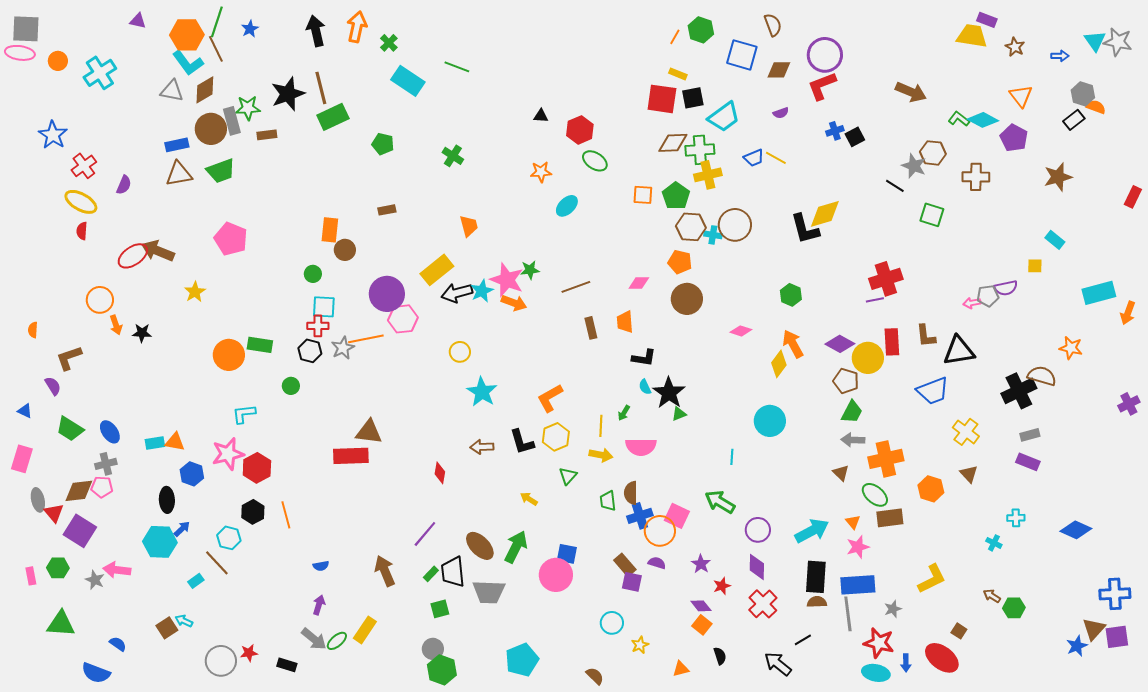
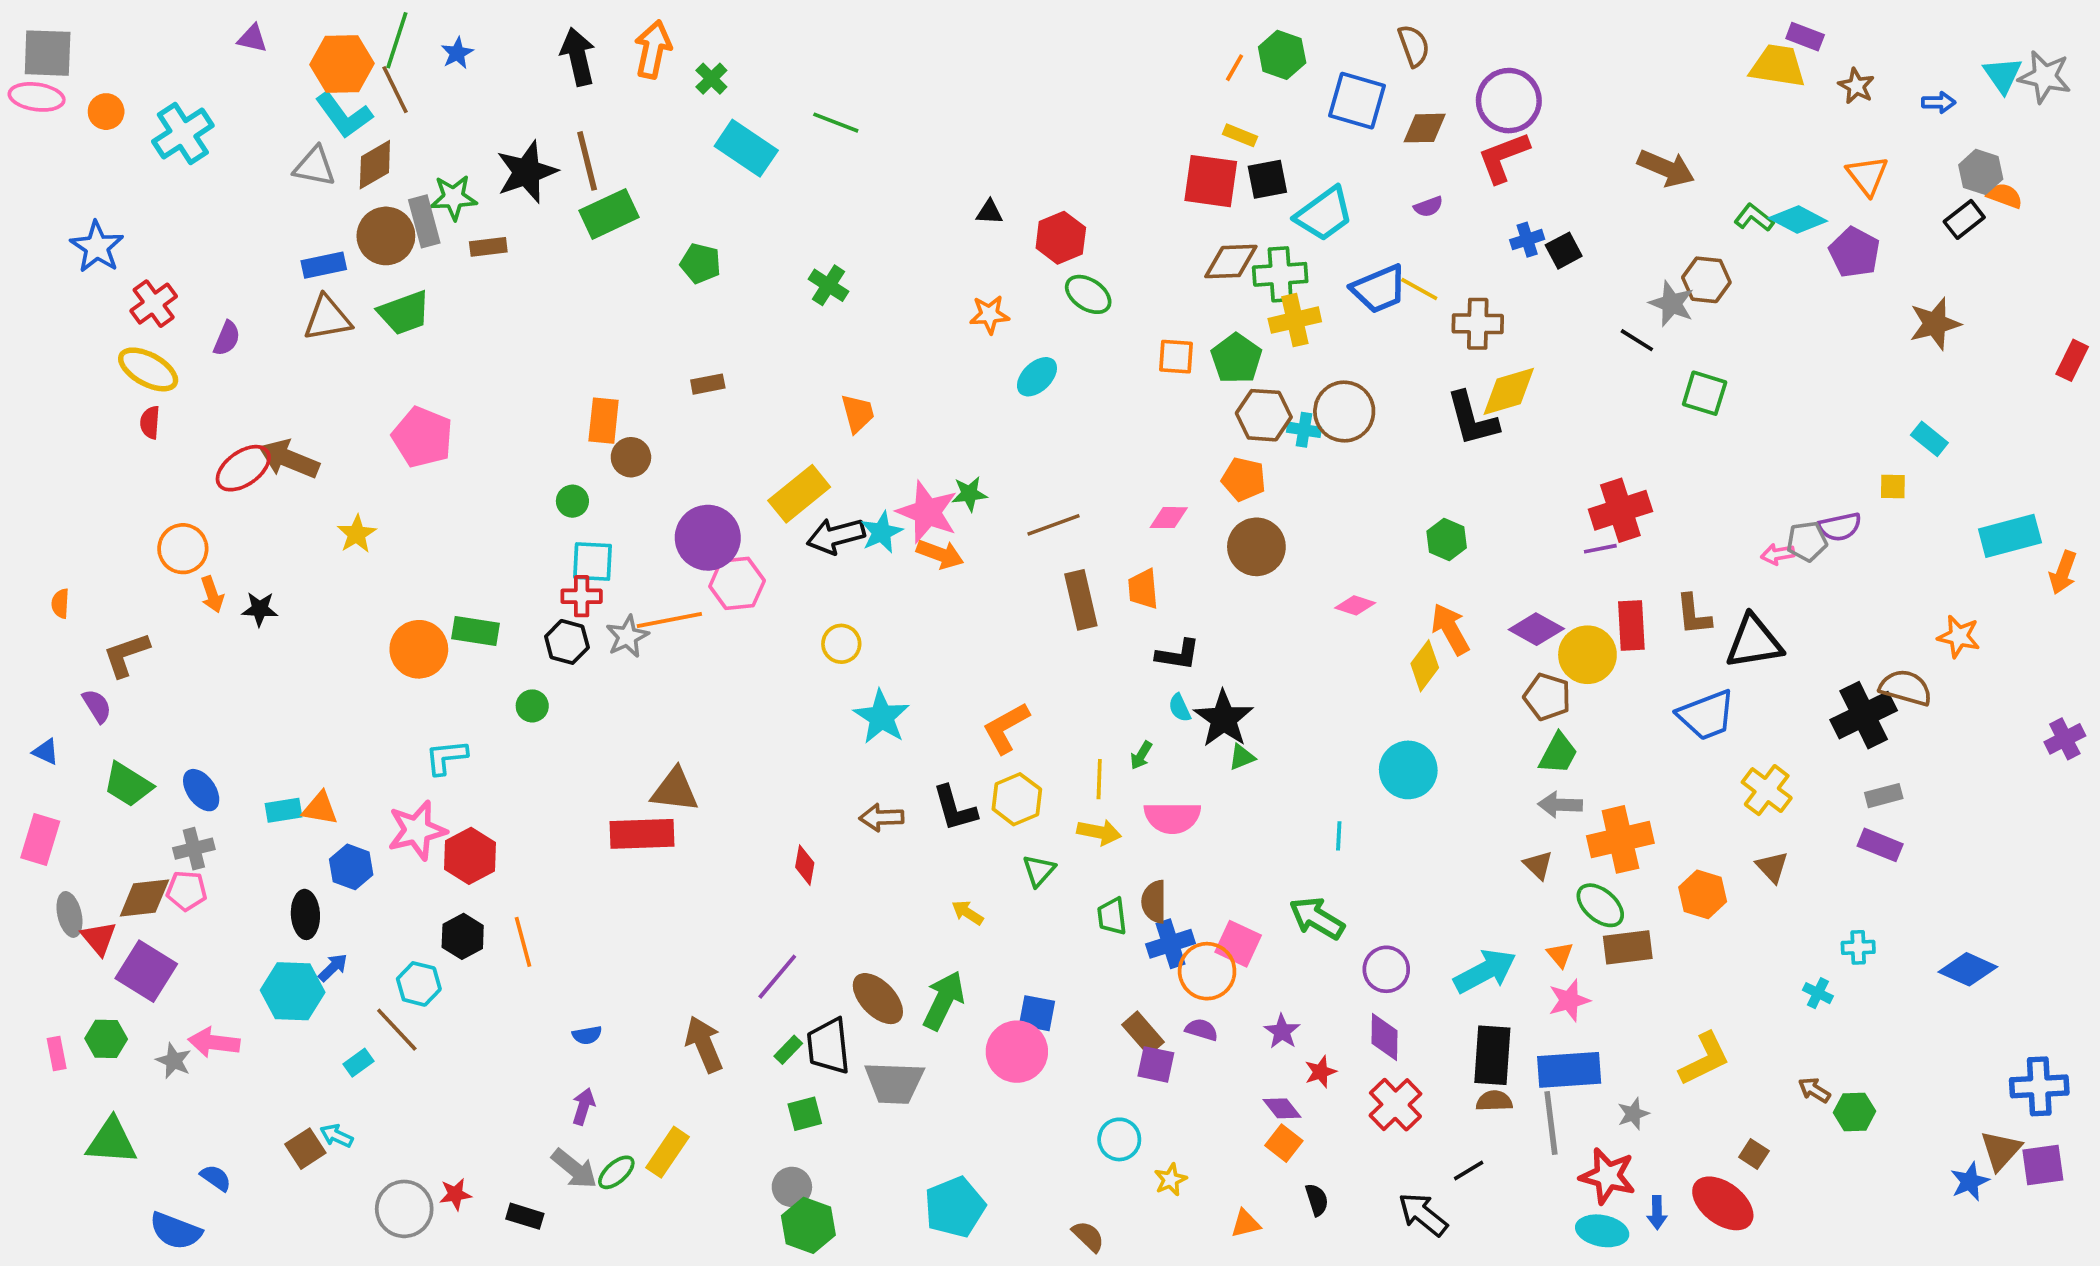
blue trapezoid: (754, 158) -> (1379, 289), size x1.5
brown cross: (976, 177) -> (1478, 324), moved
brown rectangle: (591, 328) -> (1081, 600), size x1.4

